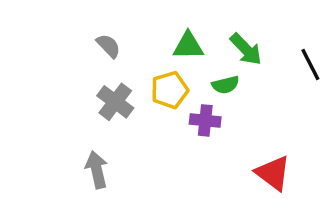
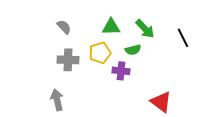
gray cross: (115, 102) -> (68, 60), turned -35

